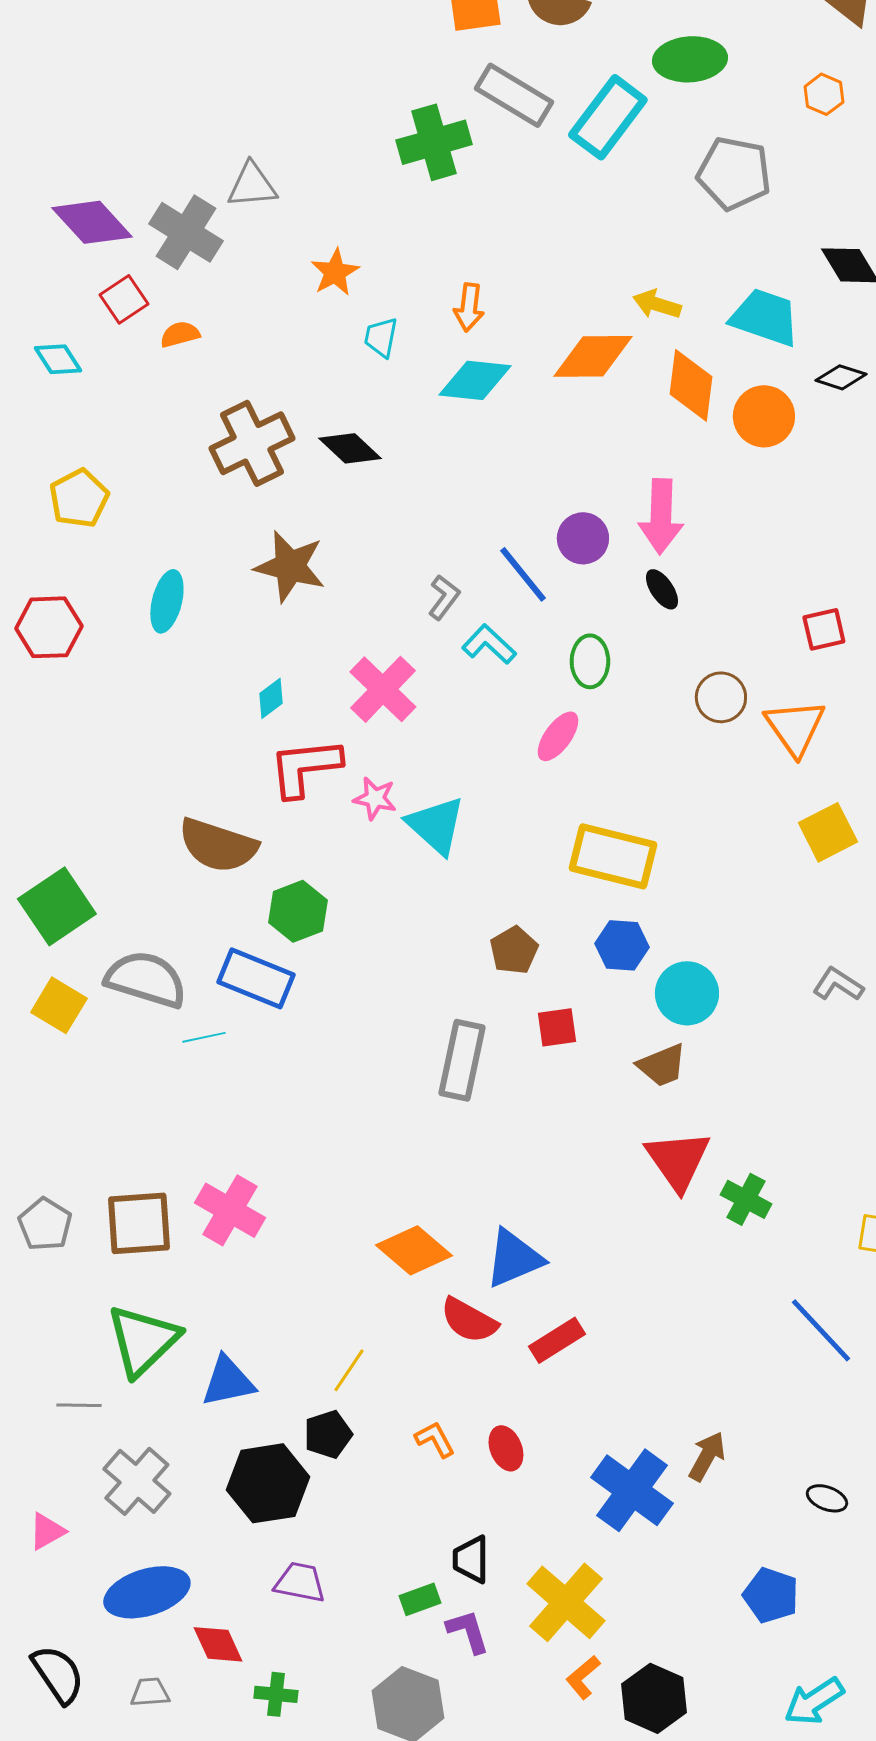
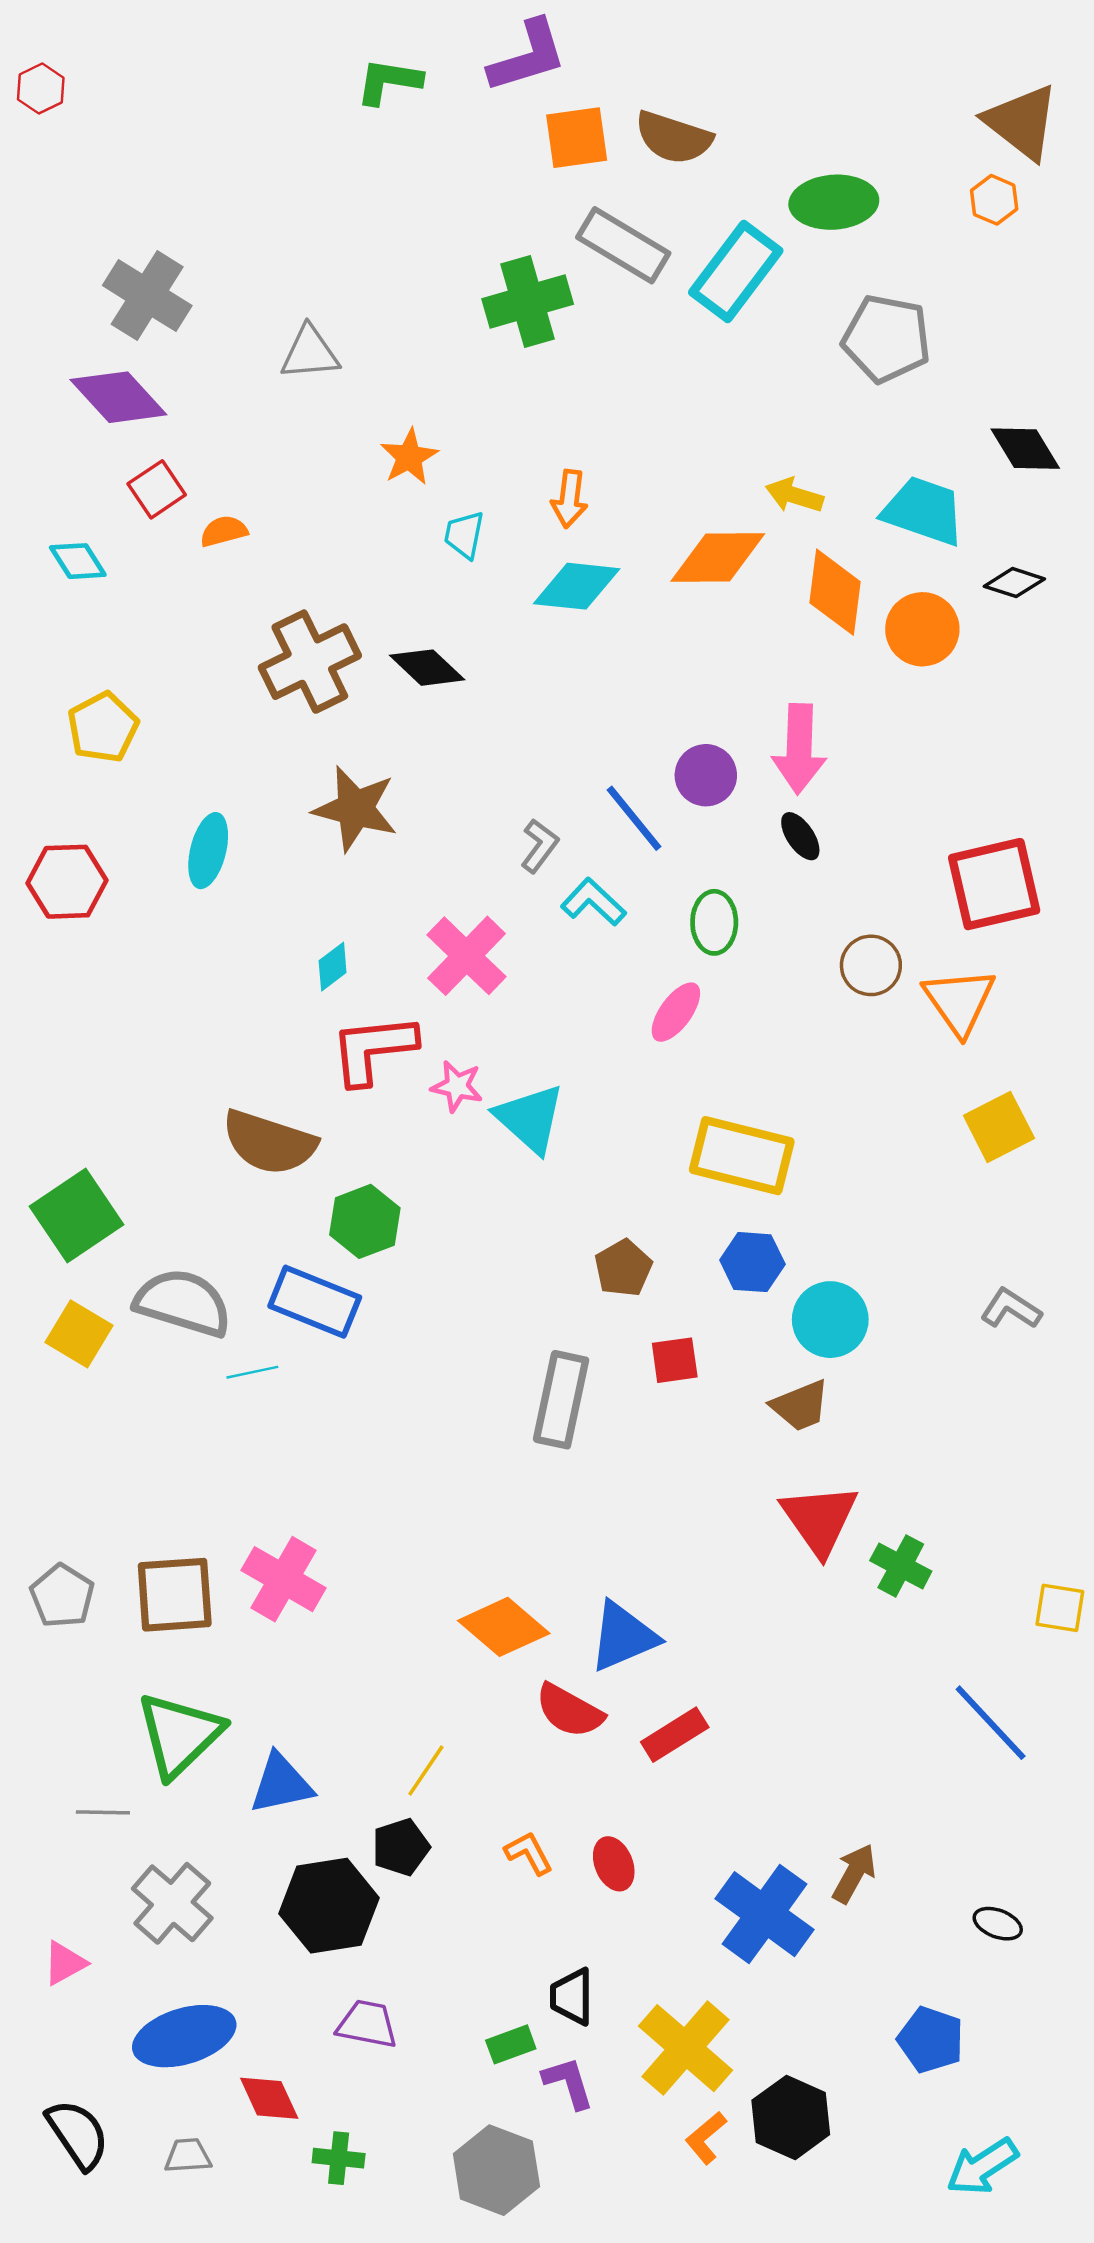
orange hexagon: (824, 94) -> (994, 200), moved
gray cross: (186, 232) -> (147, 295), moved
red square: (824, 629) -> (994, 884), size x1.8
black hexagon: (654, 1698) -> (791, 2117), moved

